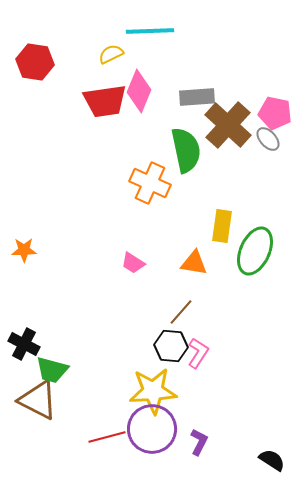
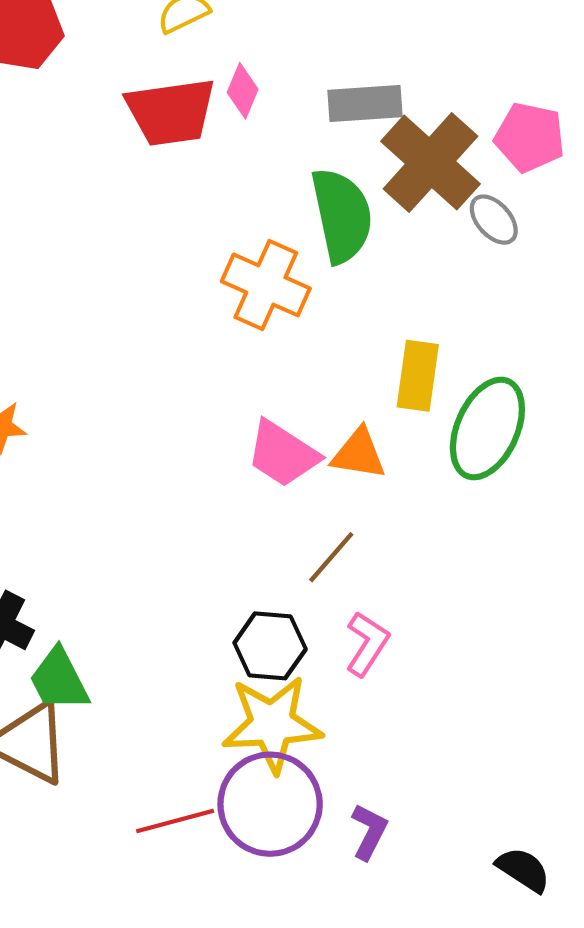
pink diamond: (139, 91) -> (243, 91), size x0.6
gray ellipse: (268, 139) -> (494, 220), moved
pink trapezoid: (133, 263) -> (283, 454), moved, size x1.5
black hexagon: (171, 346) -> (270, 646), moved
green trapezoid: (52, 370) -> (59, 680), turned 48

